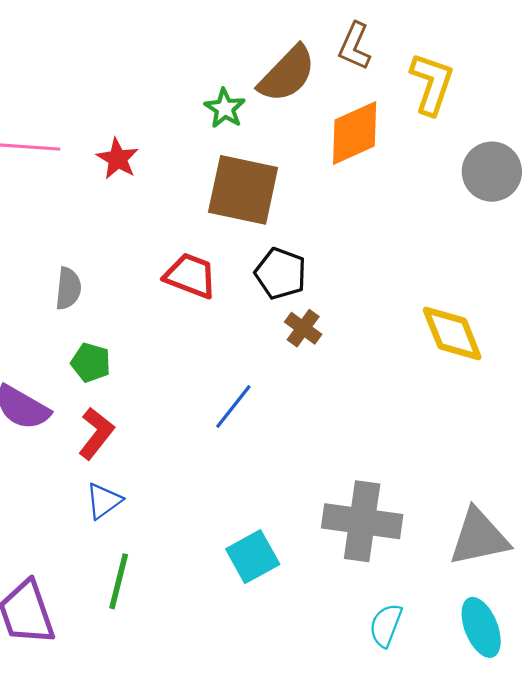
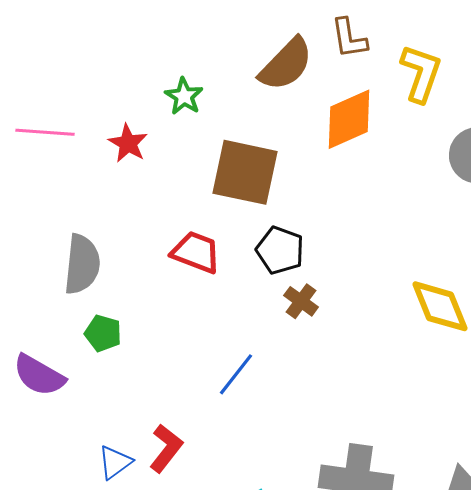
brown L-shape: (355, 46) -> (349, 38), turned -33
green star: (225, 108) -> (184, 96), moved
gray semicircle: (68, 289) -> (82, 264), size x1.5
red L-shape: (96, 433) -> (166, 448), moved

